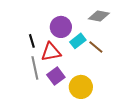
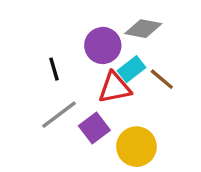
gray diamond: (99, 16) -> (143, 29), moved
red triangle: (51, 52) -> (115, 88), moved
gray line: (35, 68) -> (59, 115), turned 65

